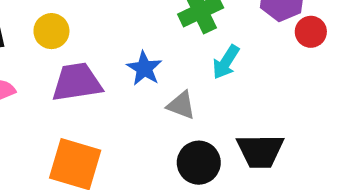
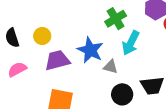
cyan arrow: (226, 62) -> (131, 43), size x1.4
blue star: (144, 68) -> (90, 50), size x1.5

